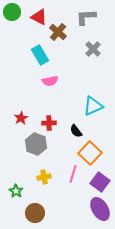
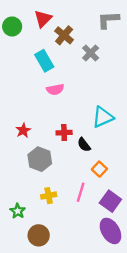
green circle: (12, 12) -> (12, 26), moved
red triangle: (39, 17) -> (43, 19), turned 48
gray L-shape: (86, 17) -> (108, 20), moved
gray cross: (93, 49) -> (91, 53), moved
red cross: (49, 123) -> (64, 133), moved
orange square: (90, 153) -> (99, 169), size x0.6

